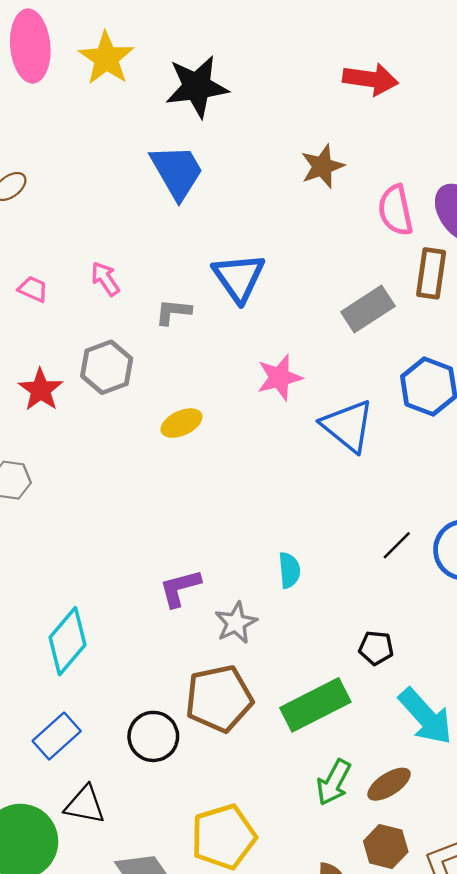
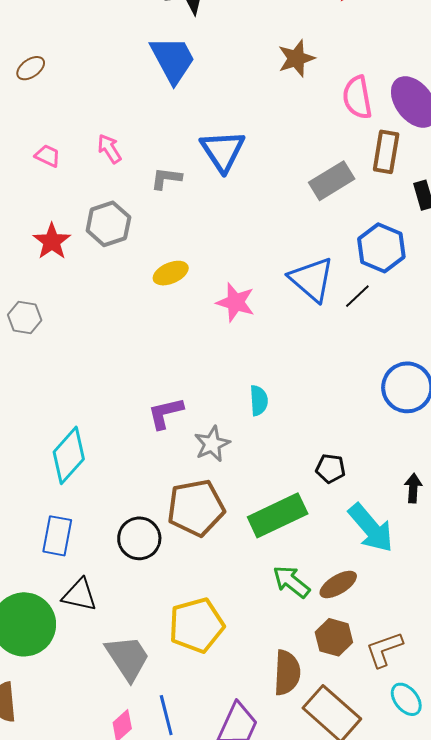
pink star: (279, 377) -> (236, 302), moved, turned 30
black line: (397, 545) -> (357, 296), moved
blue rectangle: (57, 736) -> (57, 536), turned -39
green arrow: (334, 782) -> (291, 582), turned 99

